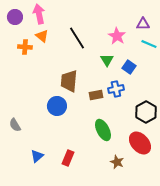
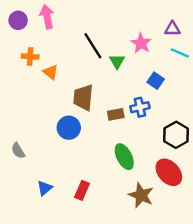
orange triangle: (42, 36) -> (51, 72), moved
green triangle: (107, 60) -> (117, 61), moved
brown star: (117, 162) -> (141, 195), size x1.5

